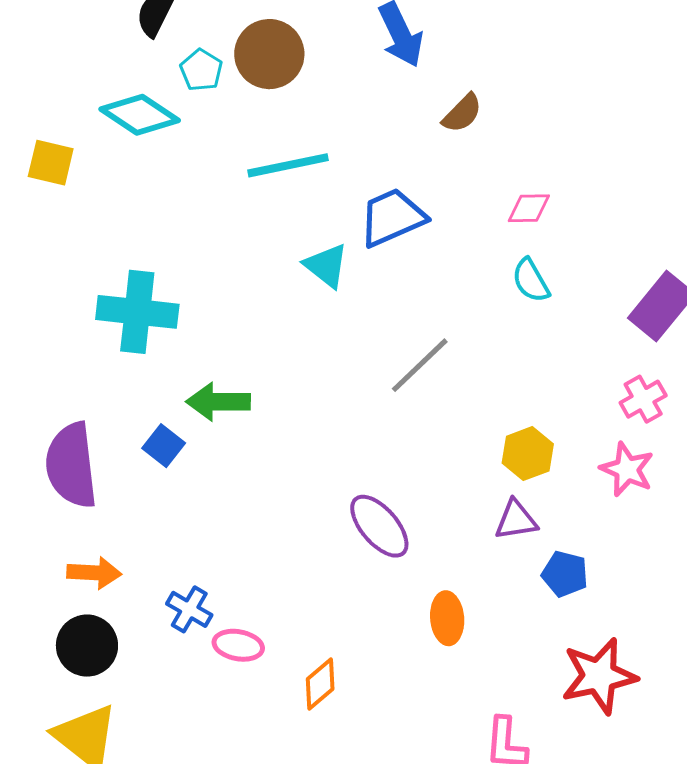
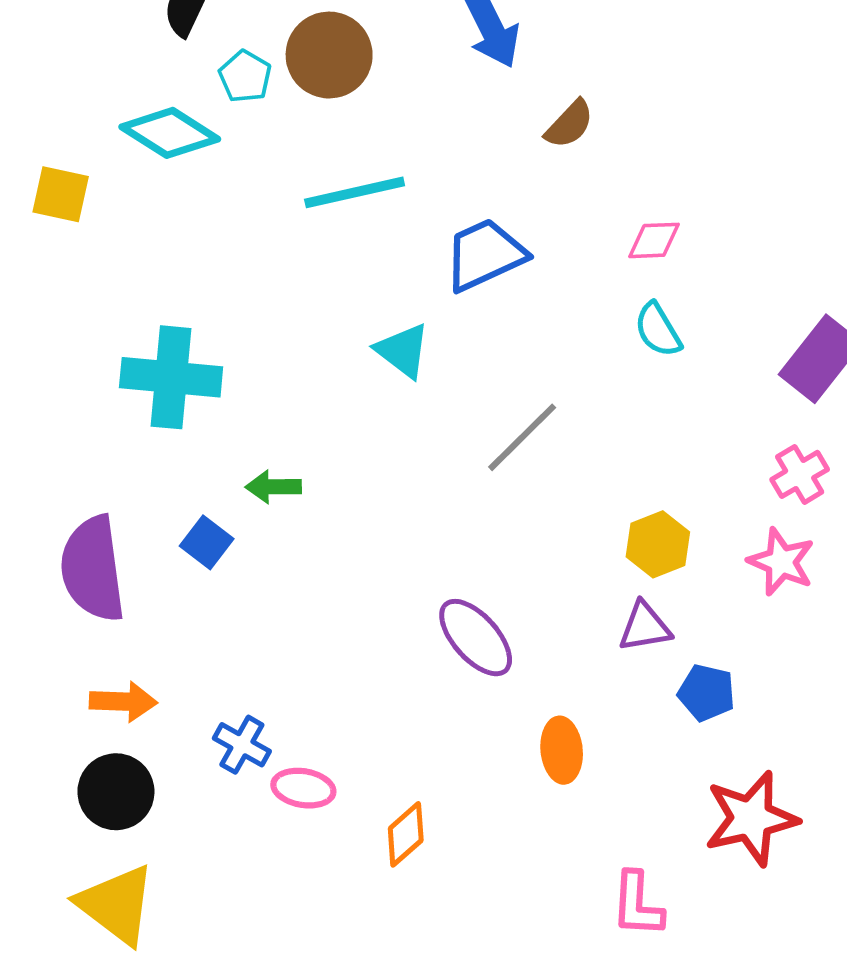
cyan triangle: (326, 266) -> (403, 351), moved
green arrow: (218, 402) -> (273, 487), size x0.7

